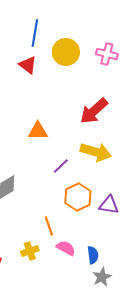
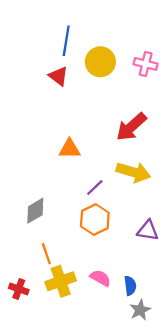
orange hexagon: (78, 197) -> (95, 219), moved
orange line: (49, 226) -> (46, 254), moved
yellow cross: (30, 251) -> (61, 281), size x1.5

